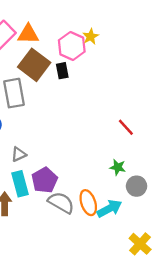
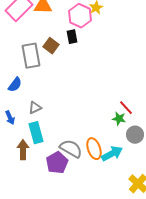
brown square: (34, 65) -> (51, 46), moved, size x0.6
red line: (126, 127) -> (126, 108), moved
purple pentagon: (45, 180) -> (57, 163), moved

